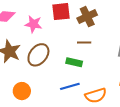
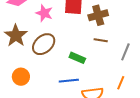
brown line: (84, 42) -> (101, 40), moved

